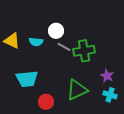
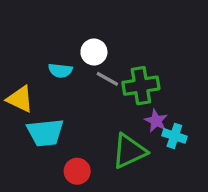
yellow triangle: (12, 41) -> (20, 99), moved
purple star: (107, 76) -> (156, 121), moved
cyan cross: (110, 95) -> (174, 136), moved

